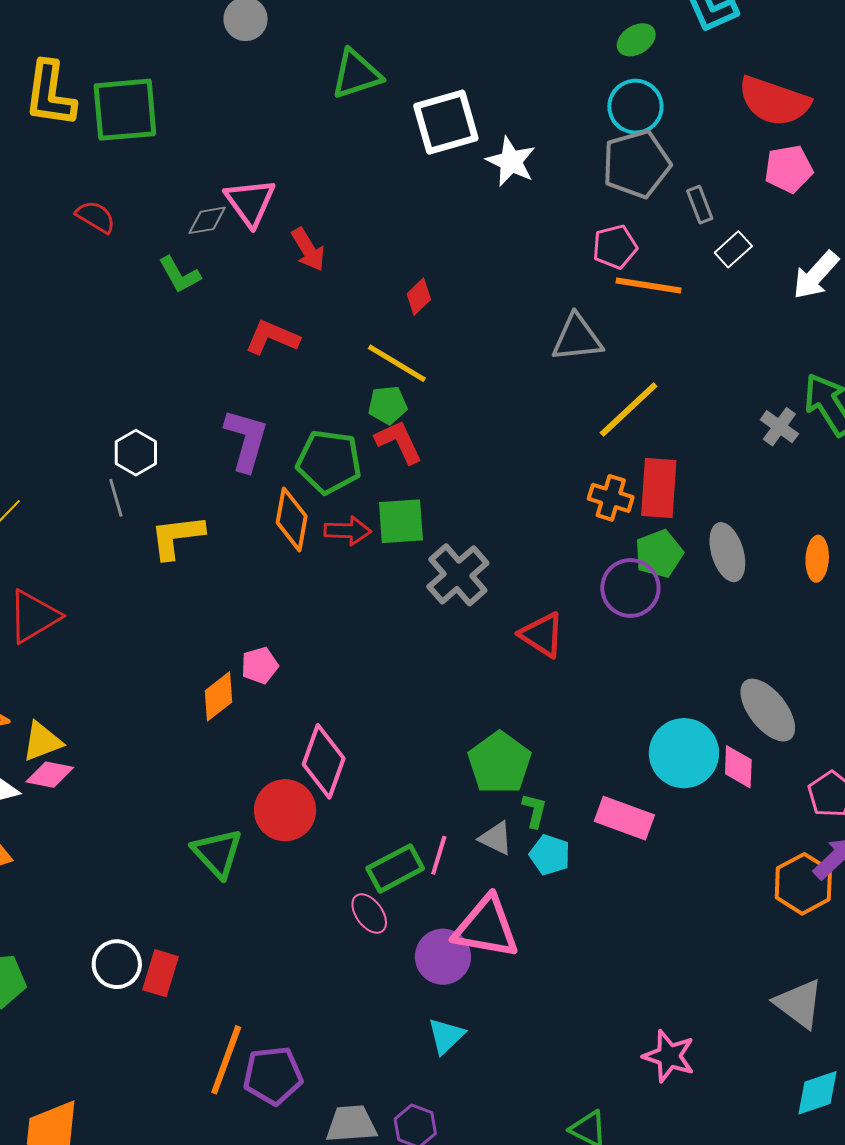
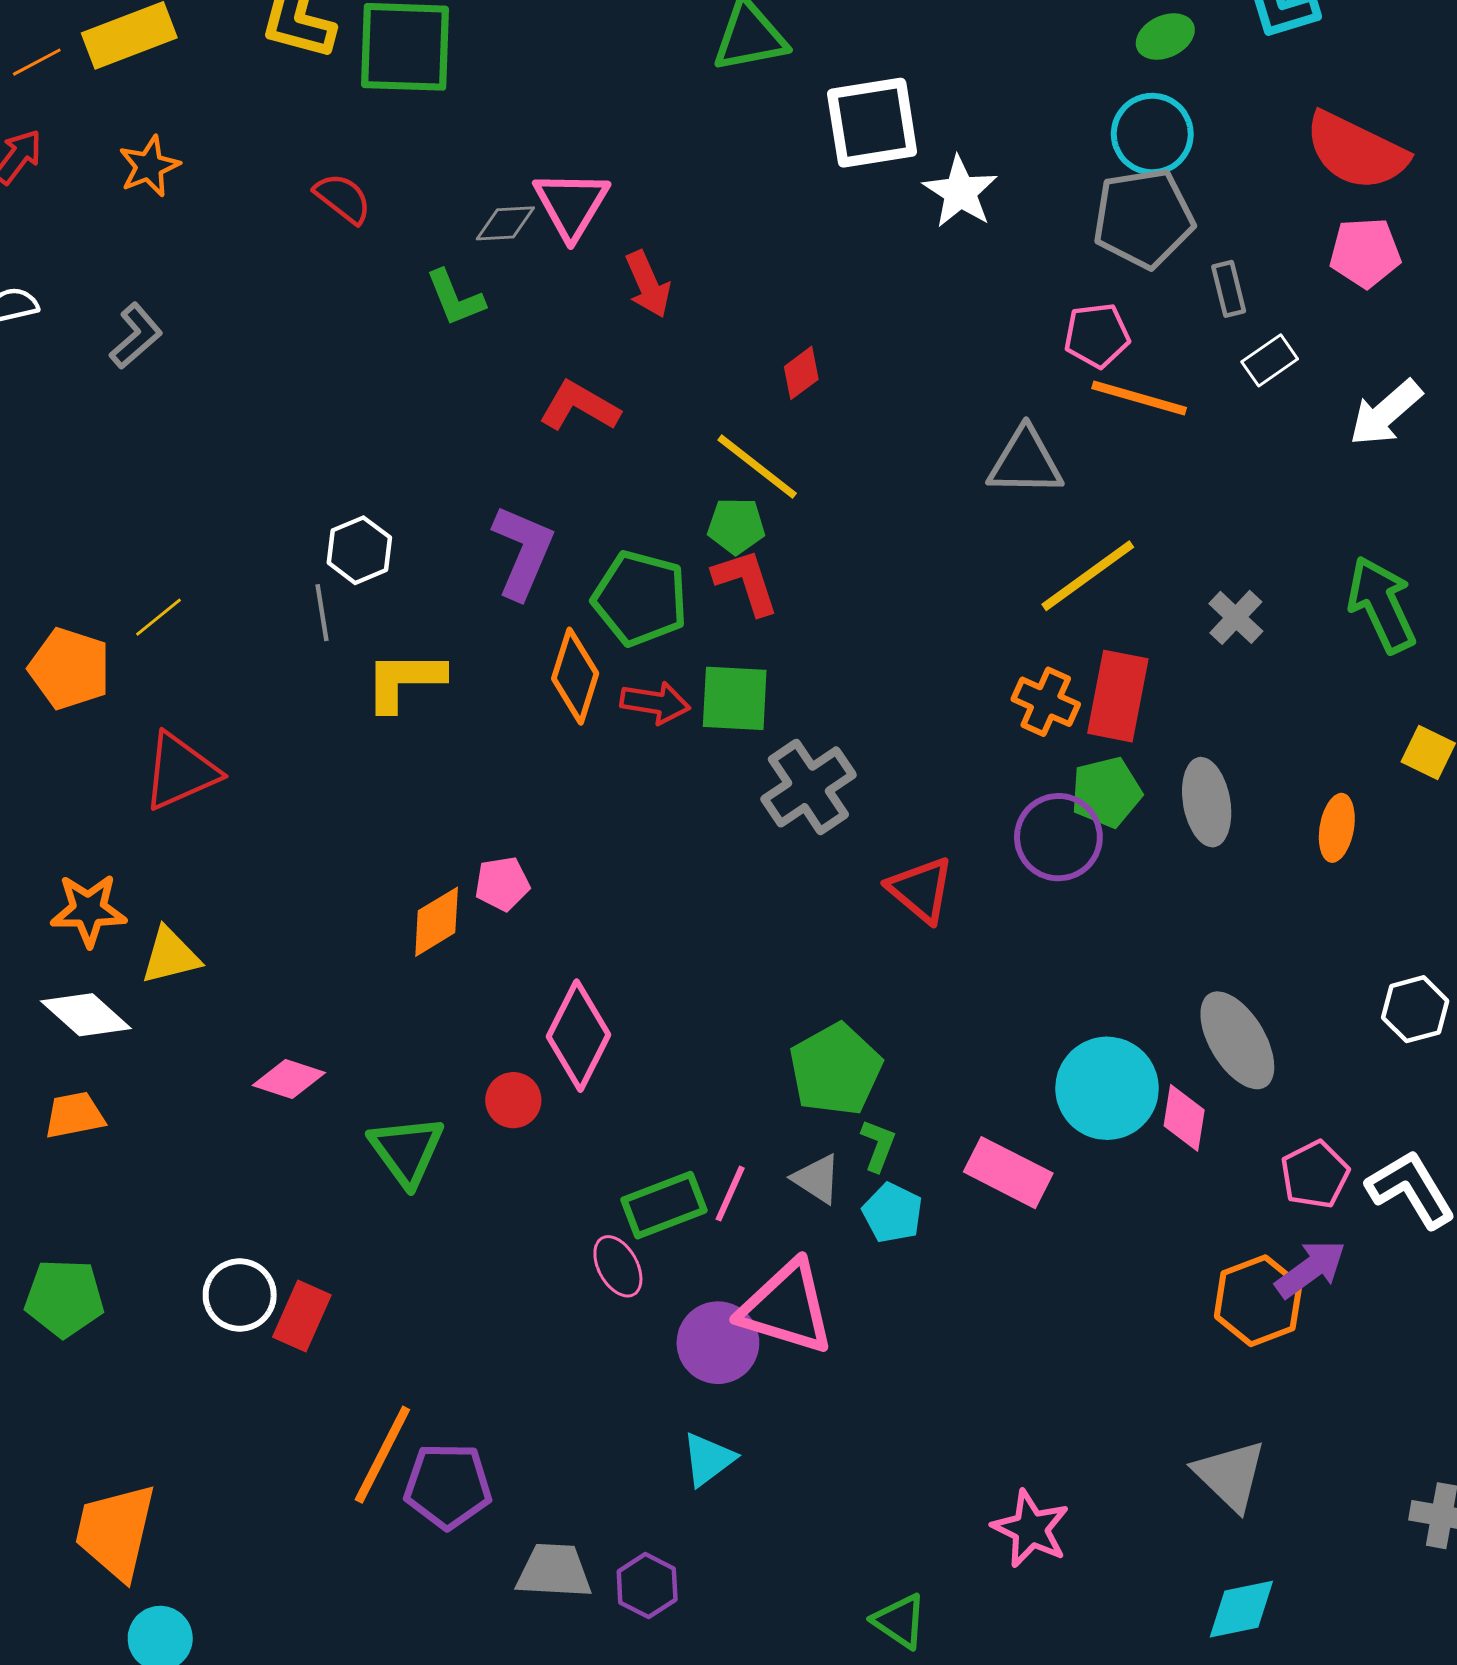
gray cross: (779, 427) -> (1236, 617), moved
pink diamond: (50, 775) -> (289, 1079), moved
red circle: (285, 810) -> (513, 1100), size x0.6

